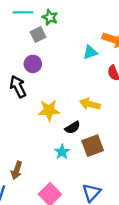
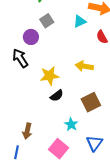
gray square: (38, 35) -> (47, 21), moved
black semicircle: (73, 128) -> (57, 96), moved
cyan star: (62, 152) -> (71, 124), moved

